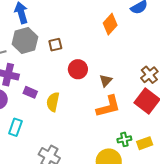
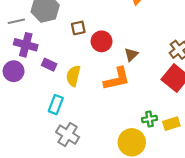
brown square: (55, 45) -> (78, 28), moved
orange L-shape: (108, 106) -> (117, 79), moved
cyan rectangle: (15, 127) -> (56, 105), moved

